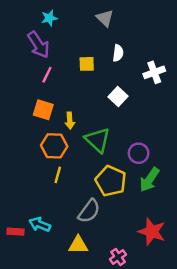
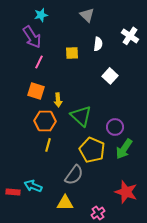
white cross: (154, 72) -> (130, 36), moved, turned -36
white square: (118, 96) -> (110, 76), moved

